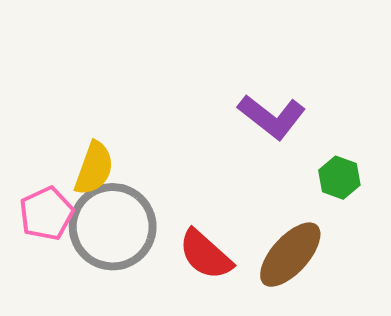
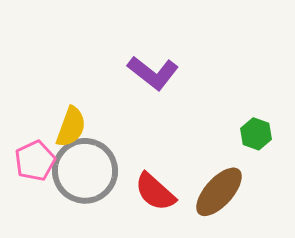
purple L-shape: (272, 117) -> (153, 73), moved

